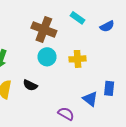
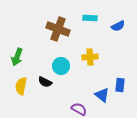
cyan rectangle: (78, 18) -> (90, 18), turned -32
cyan circle: (47, 57) -> (61, 66), moved

